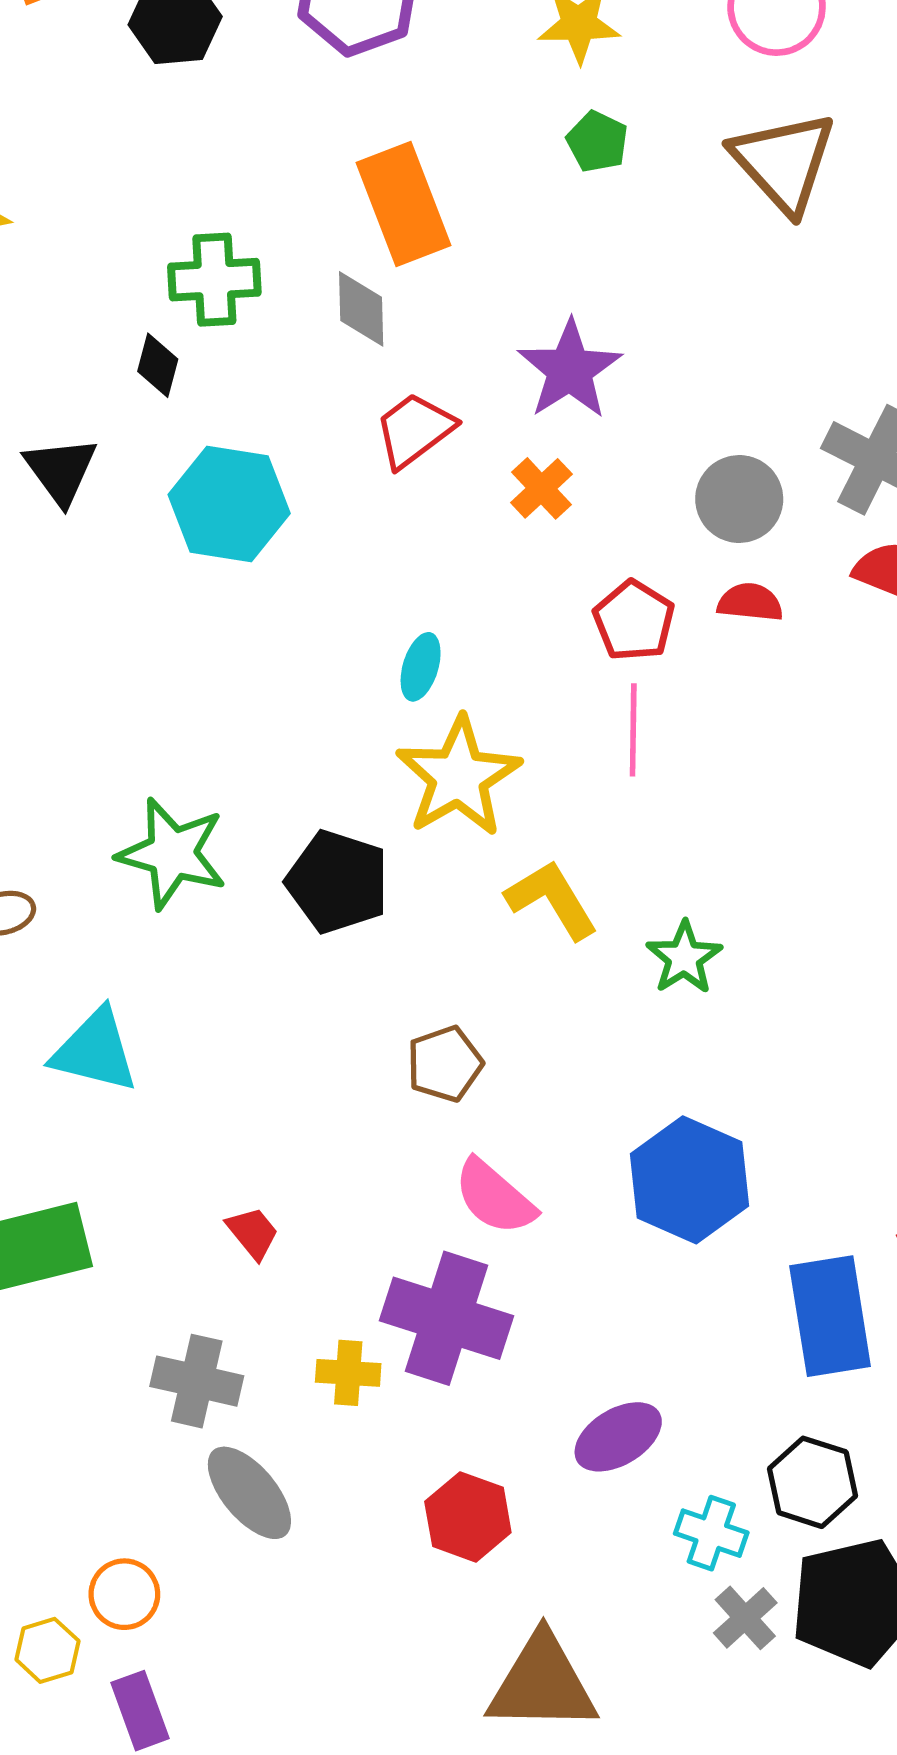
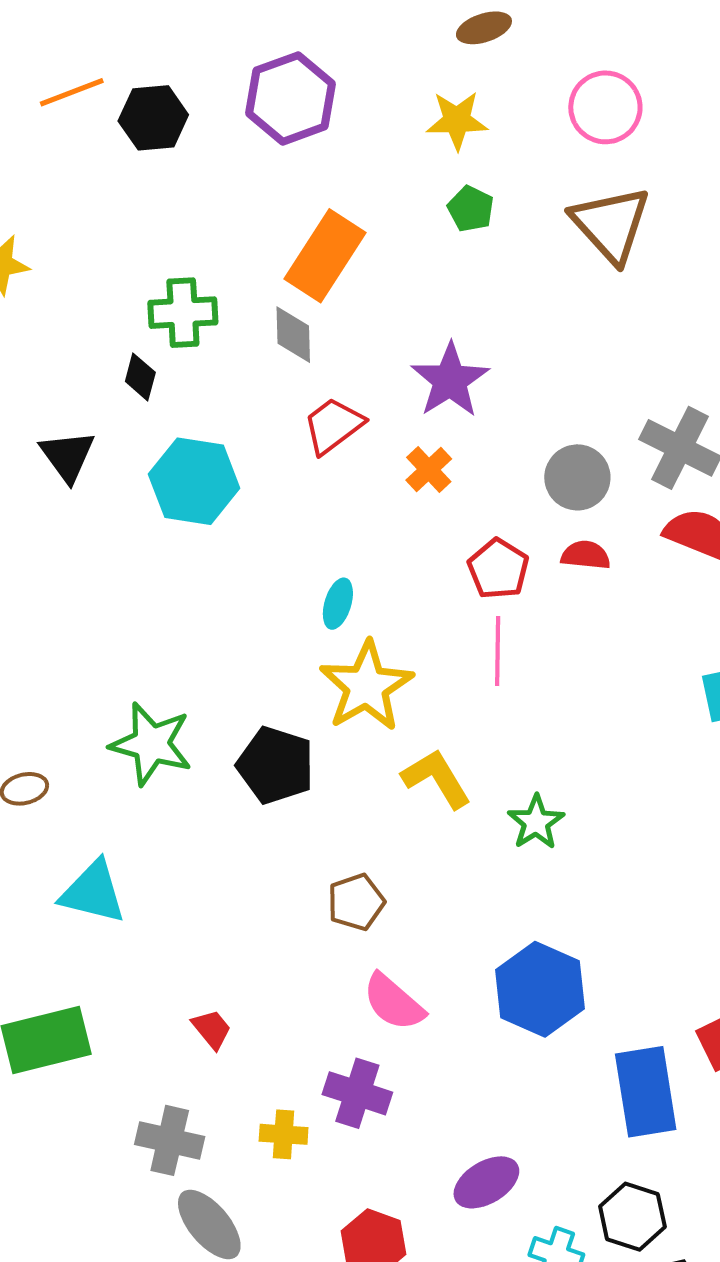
orange rectangle: (403, 204) -> (325, 256), turned 54
purple cross: (447, 1318) -> (357, 1093), size x0.7

